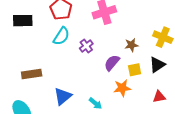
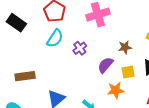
black rectangle: (23, 21) -> (16, 23), turned 36

